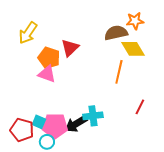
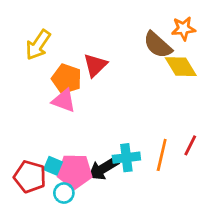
brown semicircle: (116, 33) -> (158, 45), turned -125
orange line: (119, 72) -> (162, 155), moved

